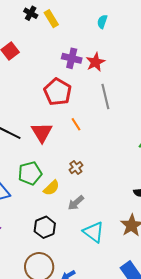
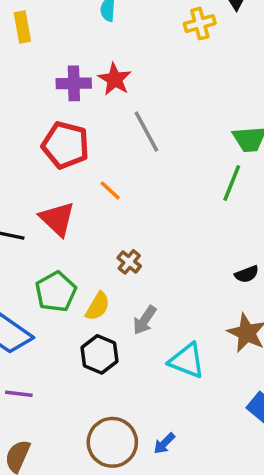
yellow rectangle: (51, 19) -> (22, 27), turned 36
black hexagon: (45, 227) -> (100, 354), moved

